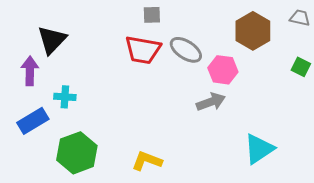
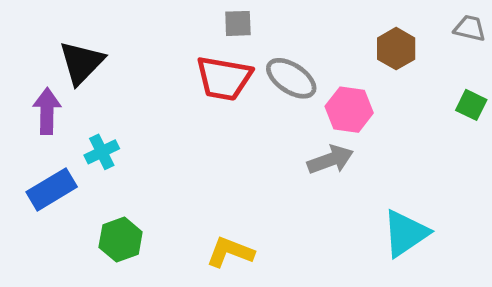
brown hexagon: (253, 31) -> (396, 49), size x0.7
cyan cross: (65, 97) -> (102, 152), turned -30
green hexagon: (77, 153) -> (121, 240), size x0.7

